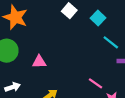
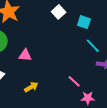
cyan square: (98, 18) -> (84, 22), turned -32

